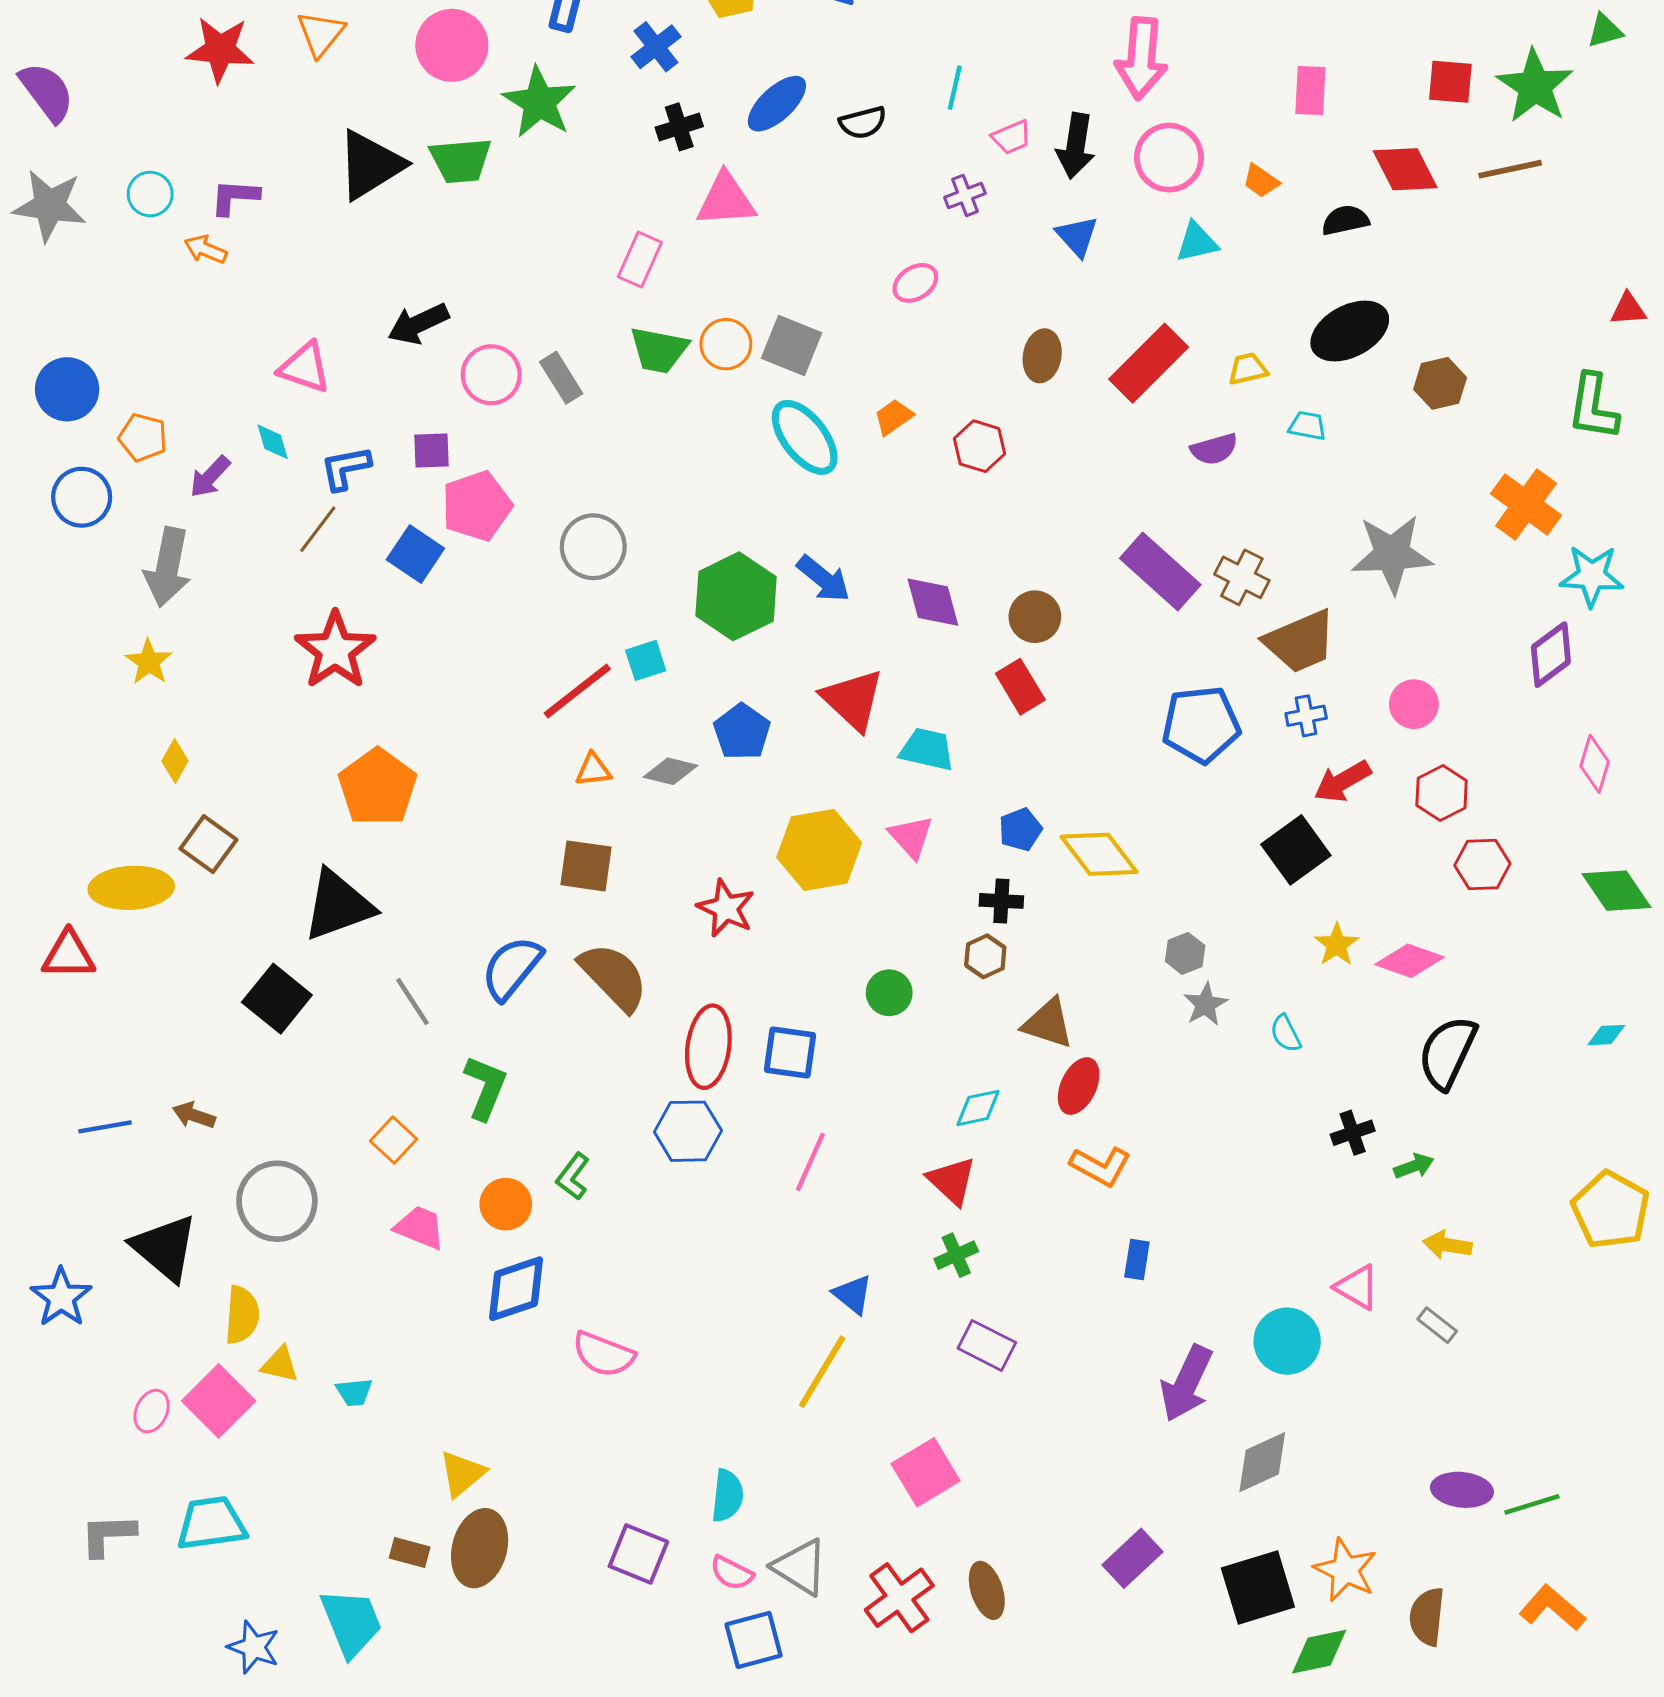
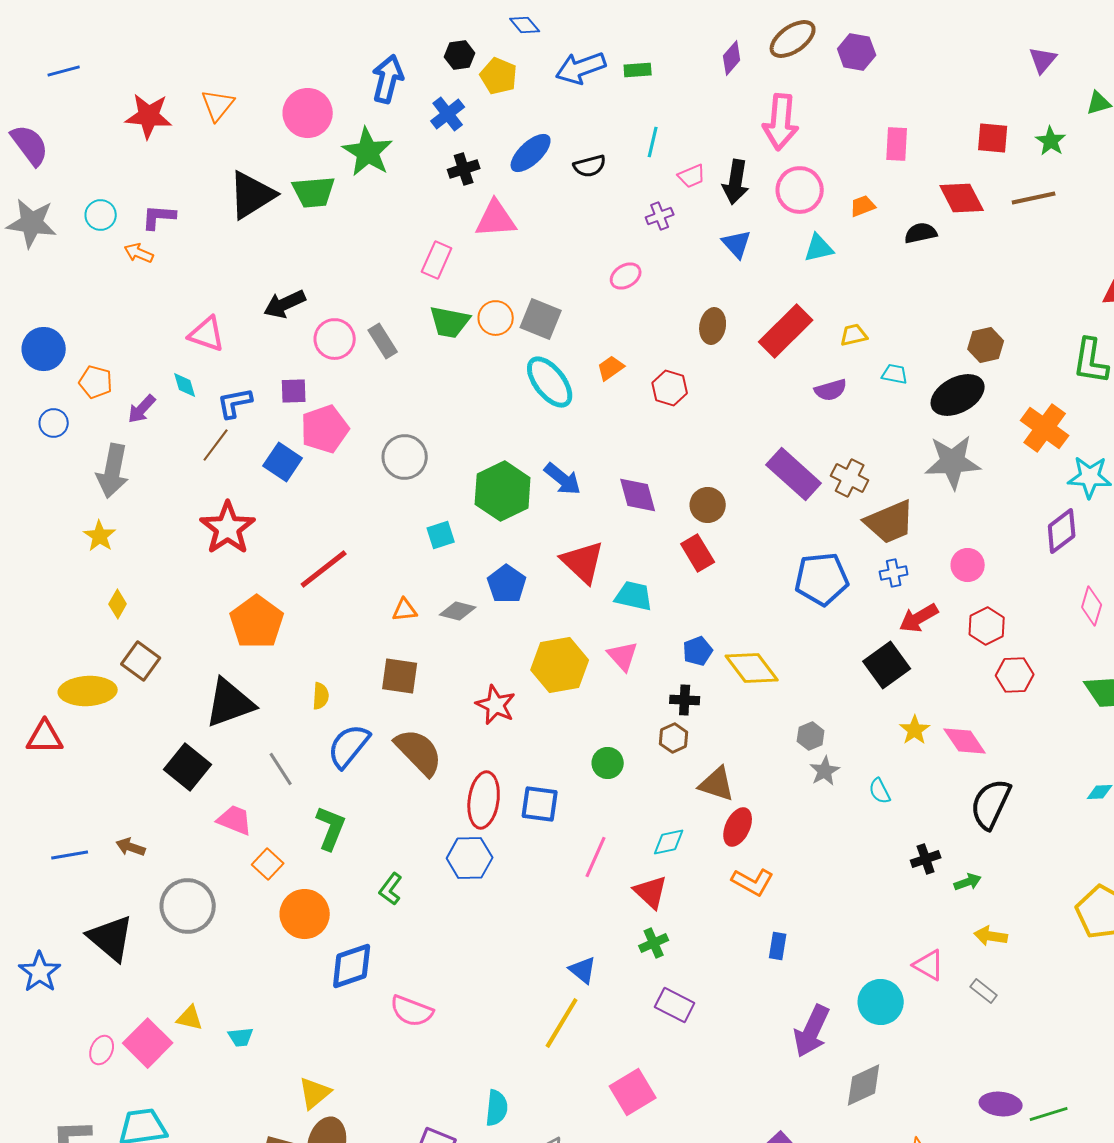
green star: (1535, 86) -> (1051, 141), size x0.6
orange trapezoid: (1261, 181) -> (863, 206), turned 124
black ellipse: (1350, 331) -> (958, 395), moved
blue circle: (82, 497) -> (54, 423), size x0.7
red line: (577, 691) -> (324, 569), moved
pink diamond: (1410, 961) -> (965, 741), turned 36
pink line: (810, 1162) -> (596, 857), moved
orange circle: (506, 1204) -> (305, 914), moved, size x1.4
pink trapezoid: (420, 1227) -> (235, 820), moved
yellow semicircle: (242, 1315) -> (321, 696), moved, size x0.7

